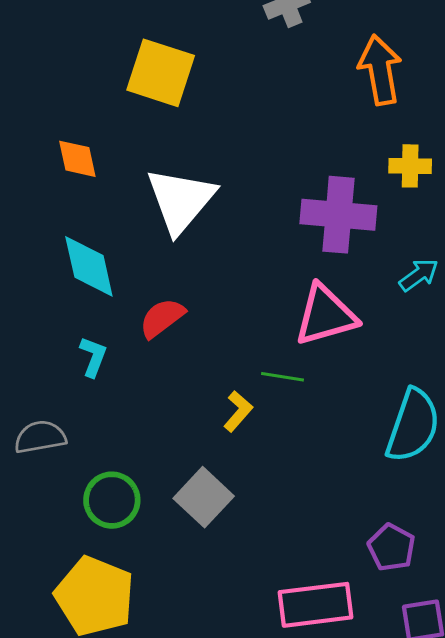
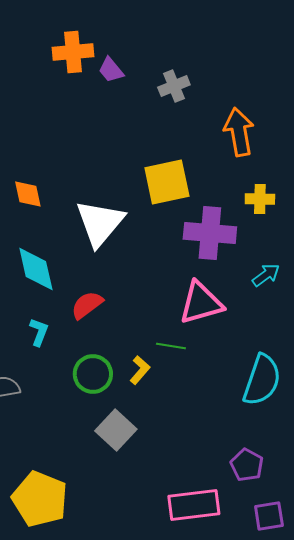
yellow square: (161, 73) -> (167, 182), moved, turned -30
green circle: (112, 500) -> (93, 374), moved

